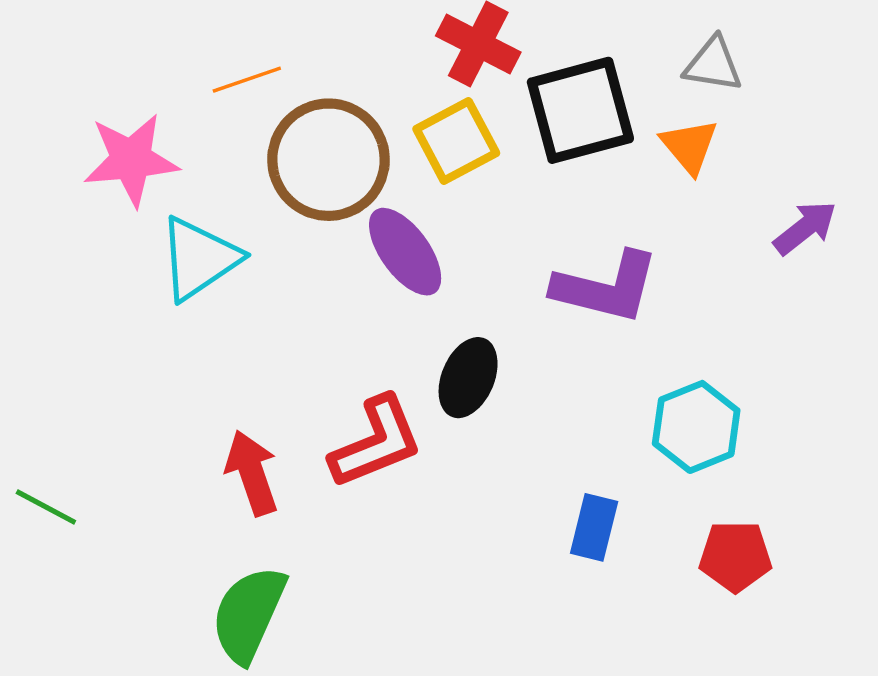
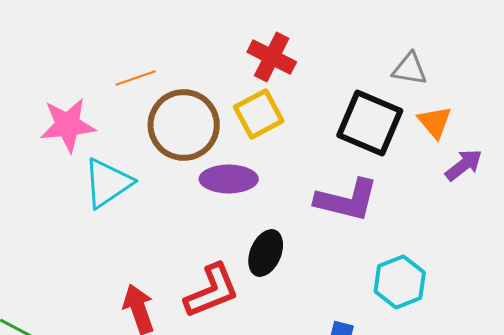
black square: (580, 110) -> (370, 123), moved, turned 38
orange triangle: (689, 146) -> (435, 122), moved
purple ellipse: (405, 252) -> (229, 179), turned -54

